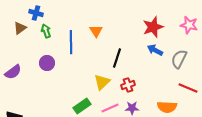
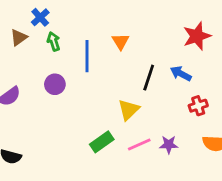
blue cross: (36, 13) -> (40, 17), turned 32
blue arrow: (155, 50) -> (181, 74), moved
red cross: (128, 85) -> (198, 106), moved

